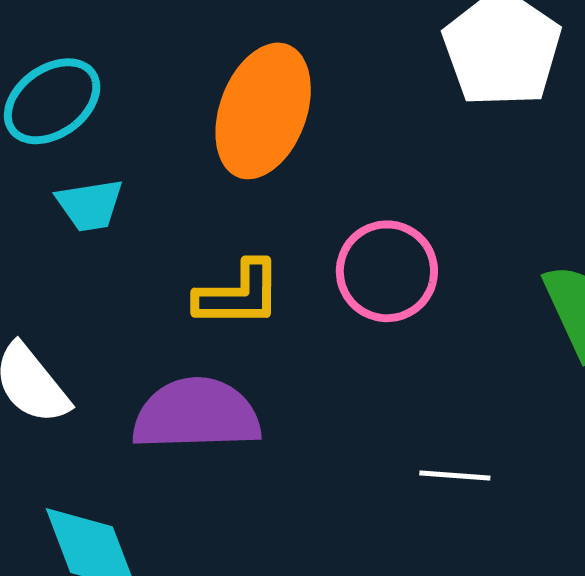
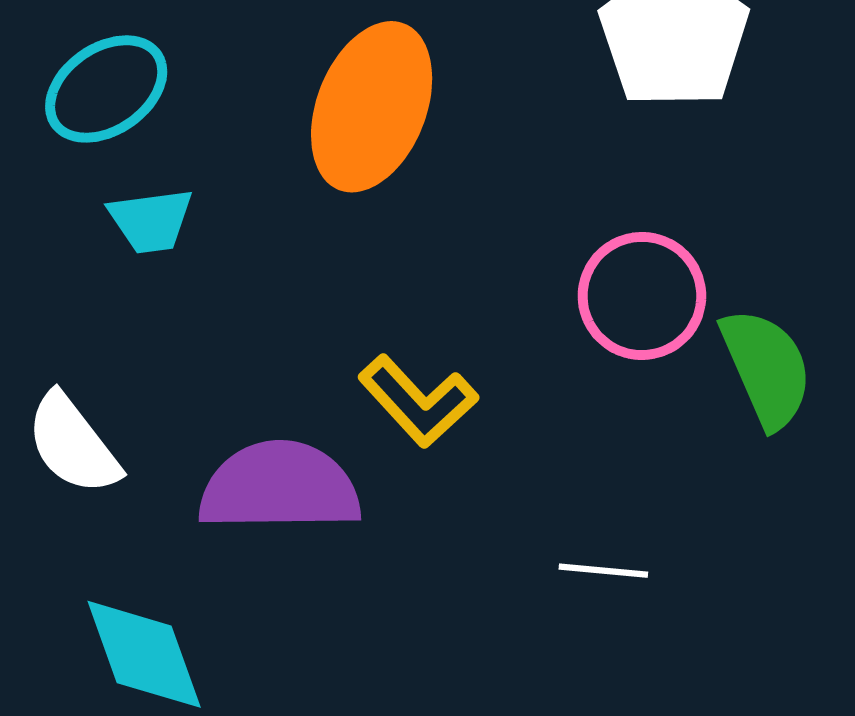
pink circle: (387, 271) -> (642, 296), moved
yellow L-shape: (239, 294) -> (418, 401), moved, turned 46

